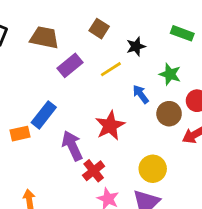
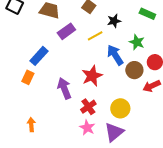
blue arrow: (141, 94) -> (115, 55), size x1.5
blue rectangle: (44, 115) -> (39, 56), moved
orange rectangle: (20, 134) -> (28, 77), turned -56
red cross: (94, 171) -> (88, 107), moved

